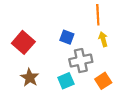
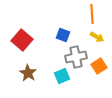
yellow arrow: (103, 39) -> (97, 37), turned 136
orange square: (103, 81) -> (99, 66), moved

